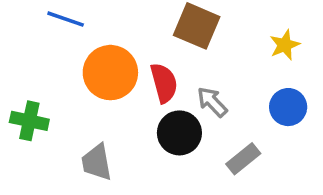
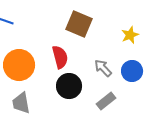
orange circle: (110, 73) -> (19, 65), moved
gray arrow: (212, 102) -> (103, 68), moved

